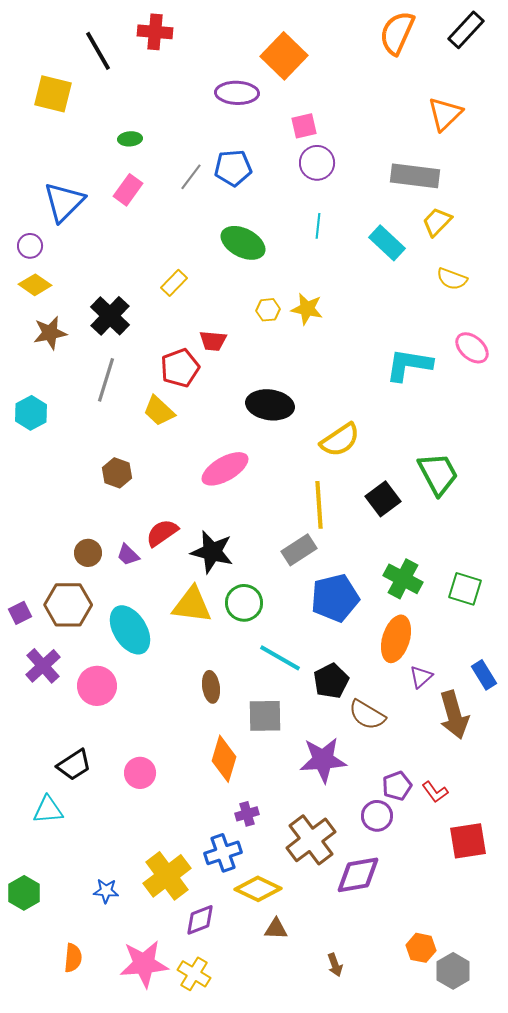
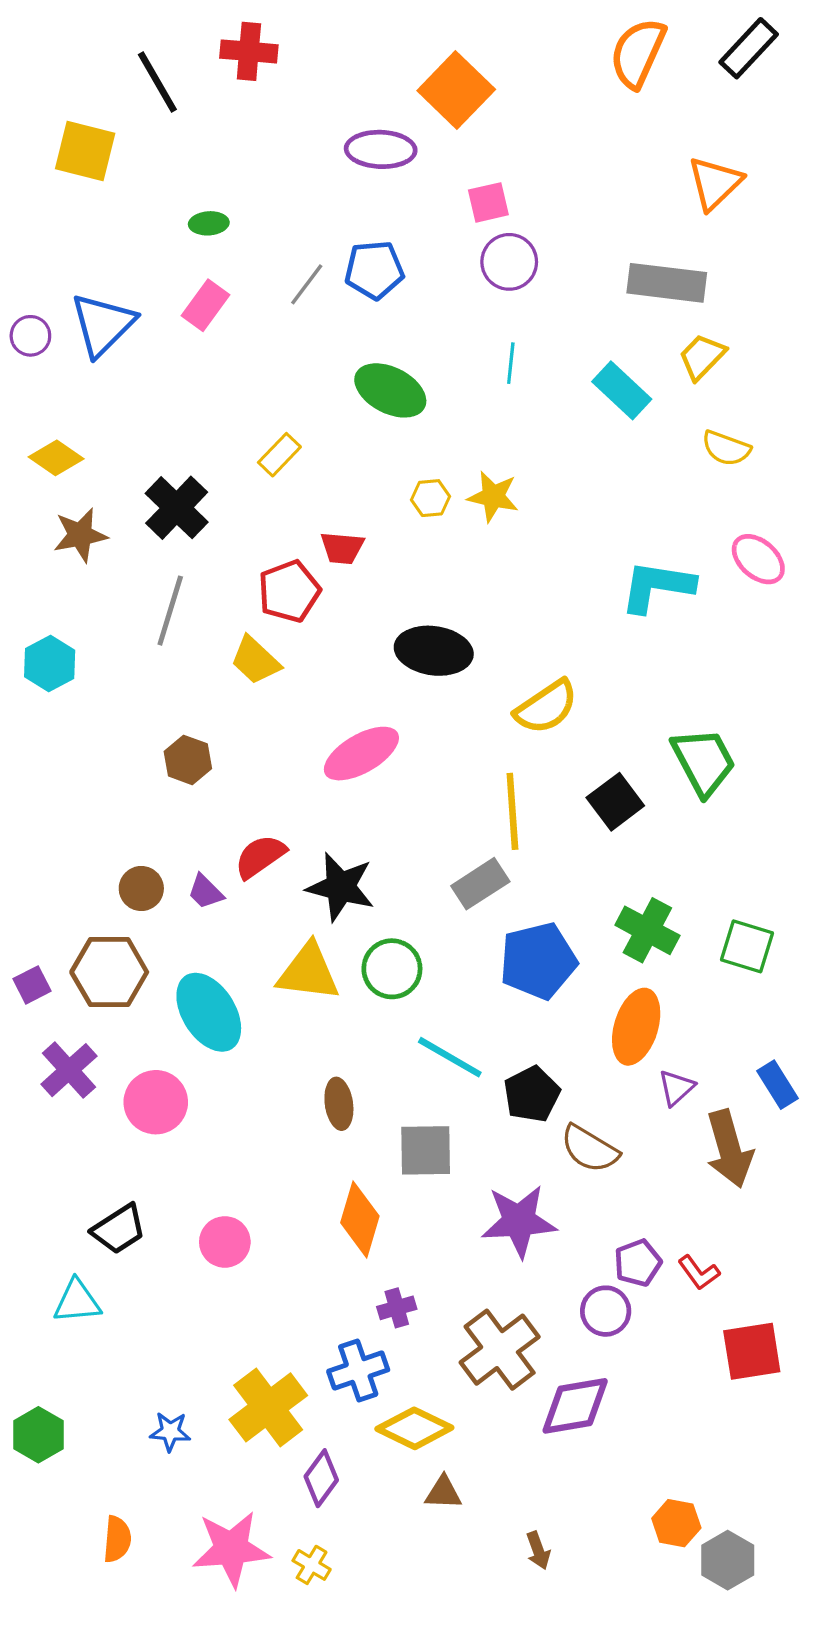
purple circle: (30, 246) -> (30, 336), moved
purple diamond: (200, 920) -> (321, 1478), turned -32
yellow cross: (194, 974) -> (312, 1565), size x0.7

